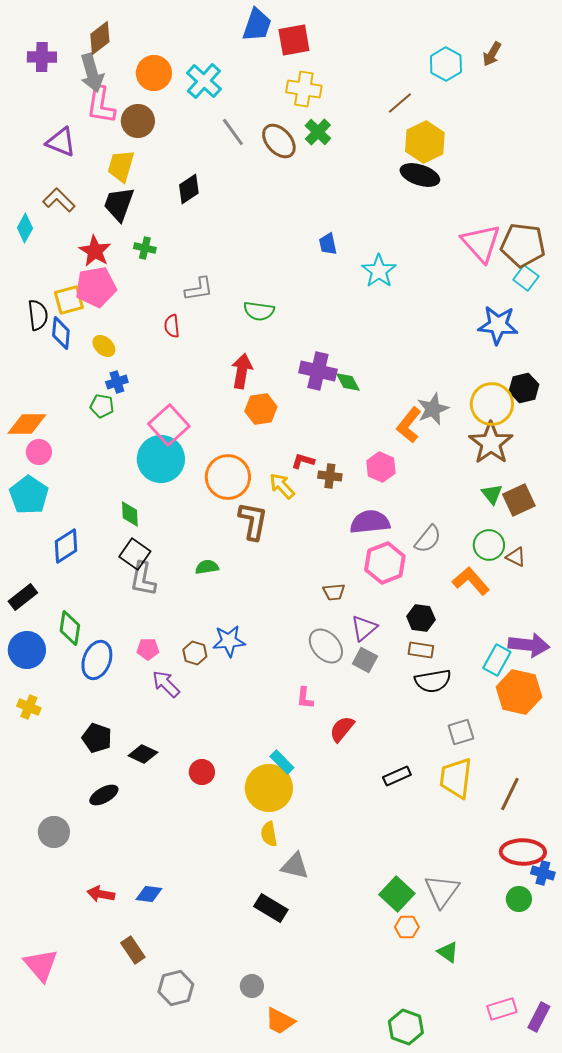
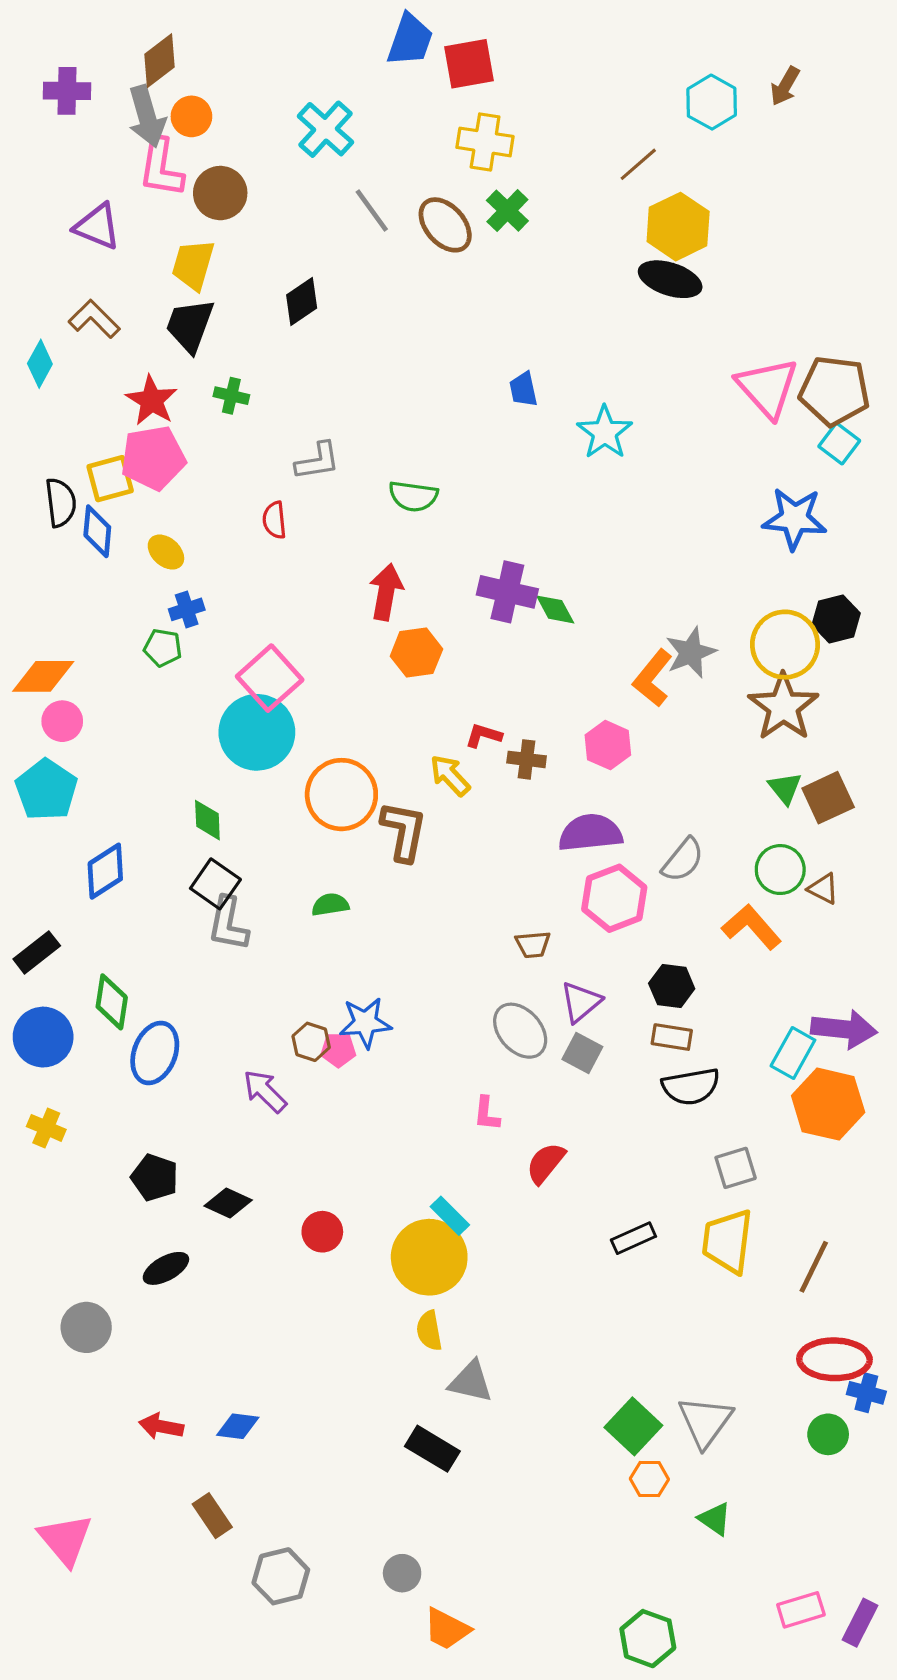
orange circle: (154, 73) -> (191, 116), moved, size x0.7
orange circle: (228, 477) -> (341, 795), moved
pink pentagon: (148, 649) -> (338, 1050), moved

